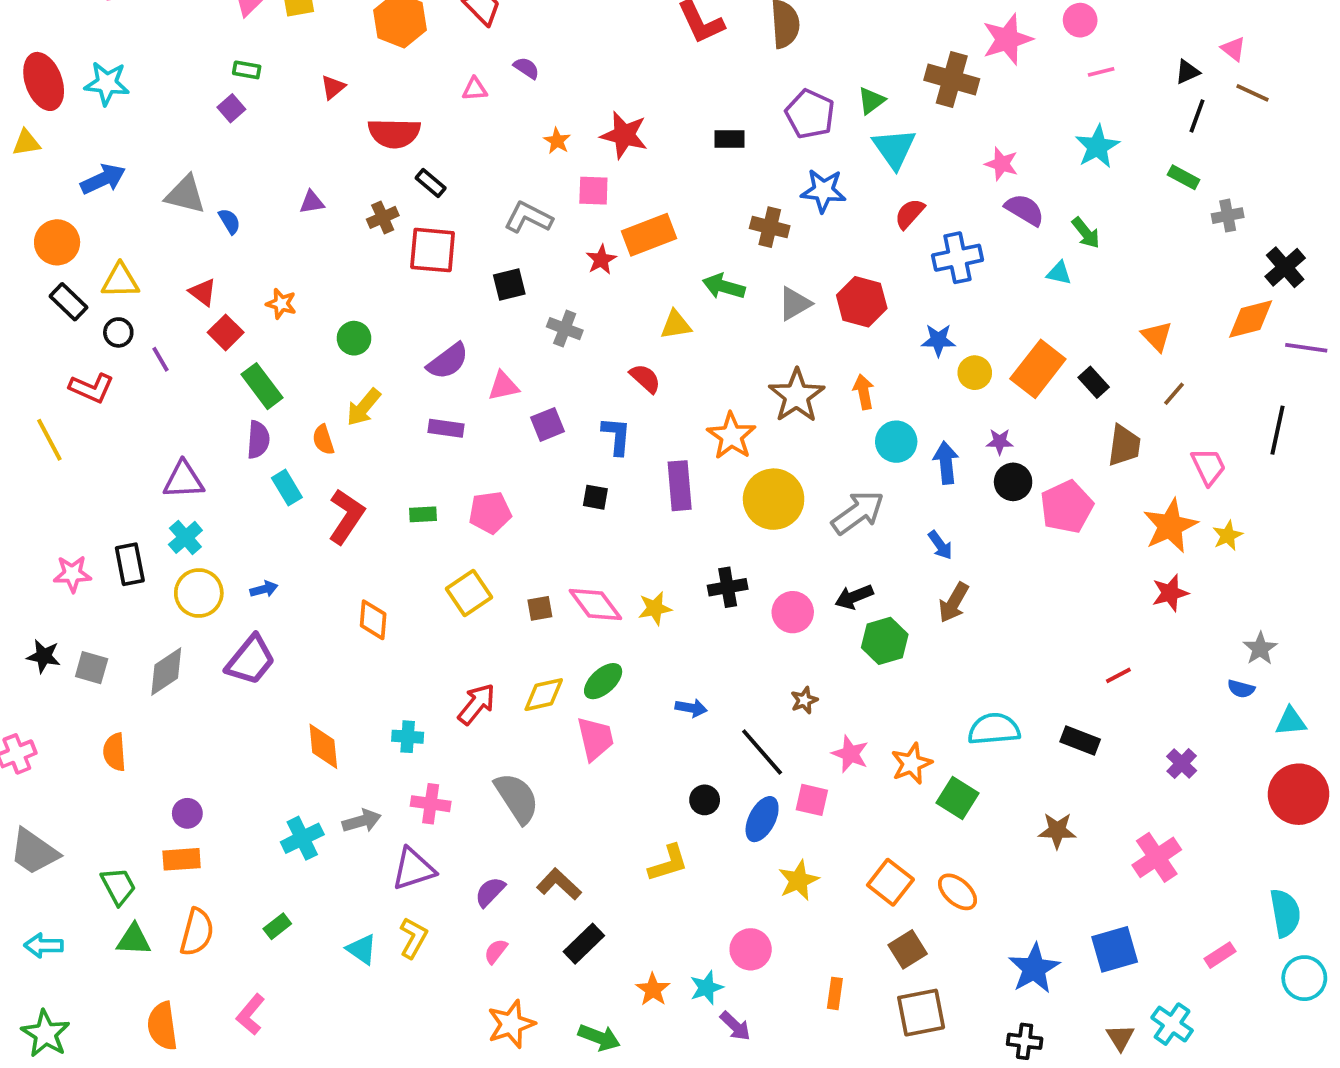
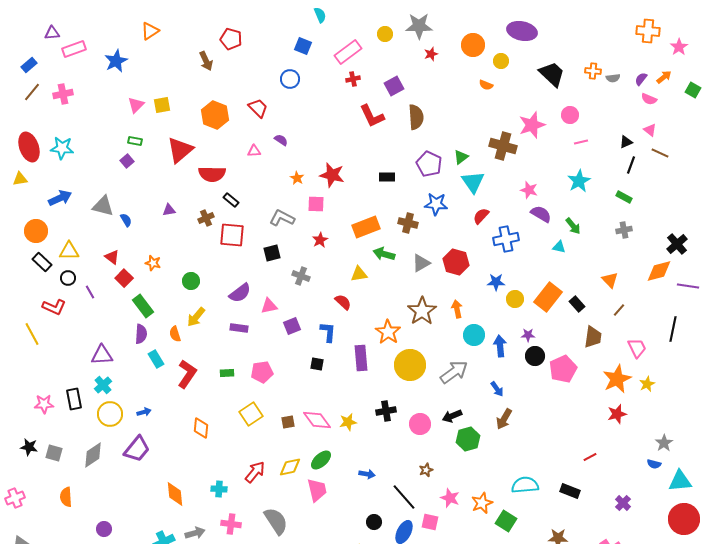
red triangle: (333, 87) -> (180, 150), size x2.0
gray cross: (1228, 216) -> (624, 230), moved
orange rectangle: (649, 235) -> (366, 227), moved
cyan triangle: (1291, 721) -> (680, 481), size x1.4

